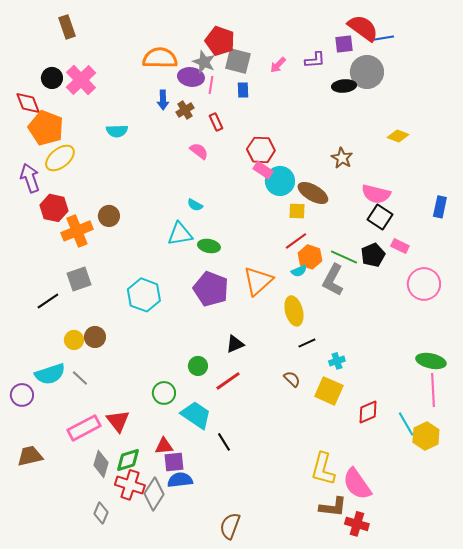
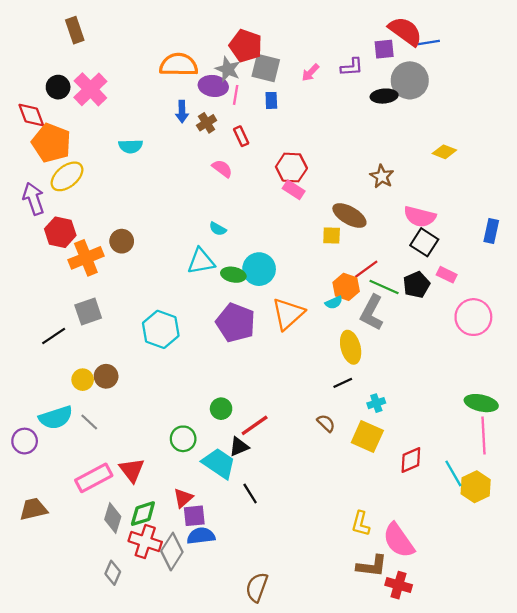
cyan circle: (280, 181) -> (259, 269), moved
red line: (296, 241) -> (366, 269), moved
yellow ellipse: (294, 311) -> (351, 347), moved
black triangle: (235, 344) -> (239, 447), moved
red triangle: (164, 446) -> (183, 498), turned -36
yellow L-shape: (323, 469) -> (361, 524), size x0.7

